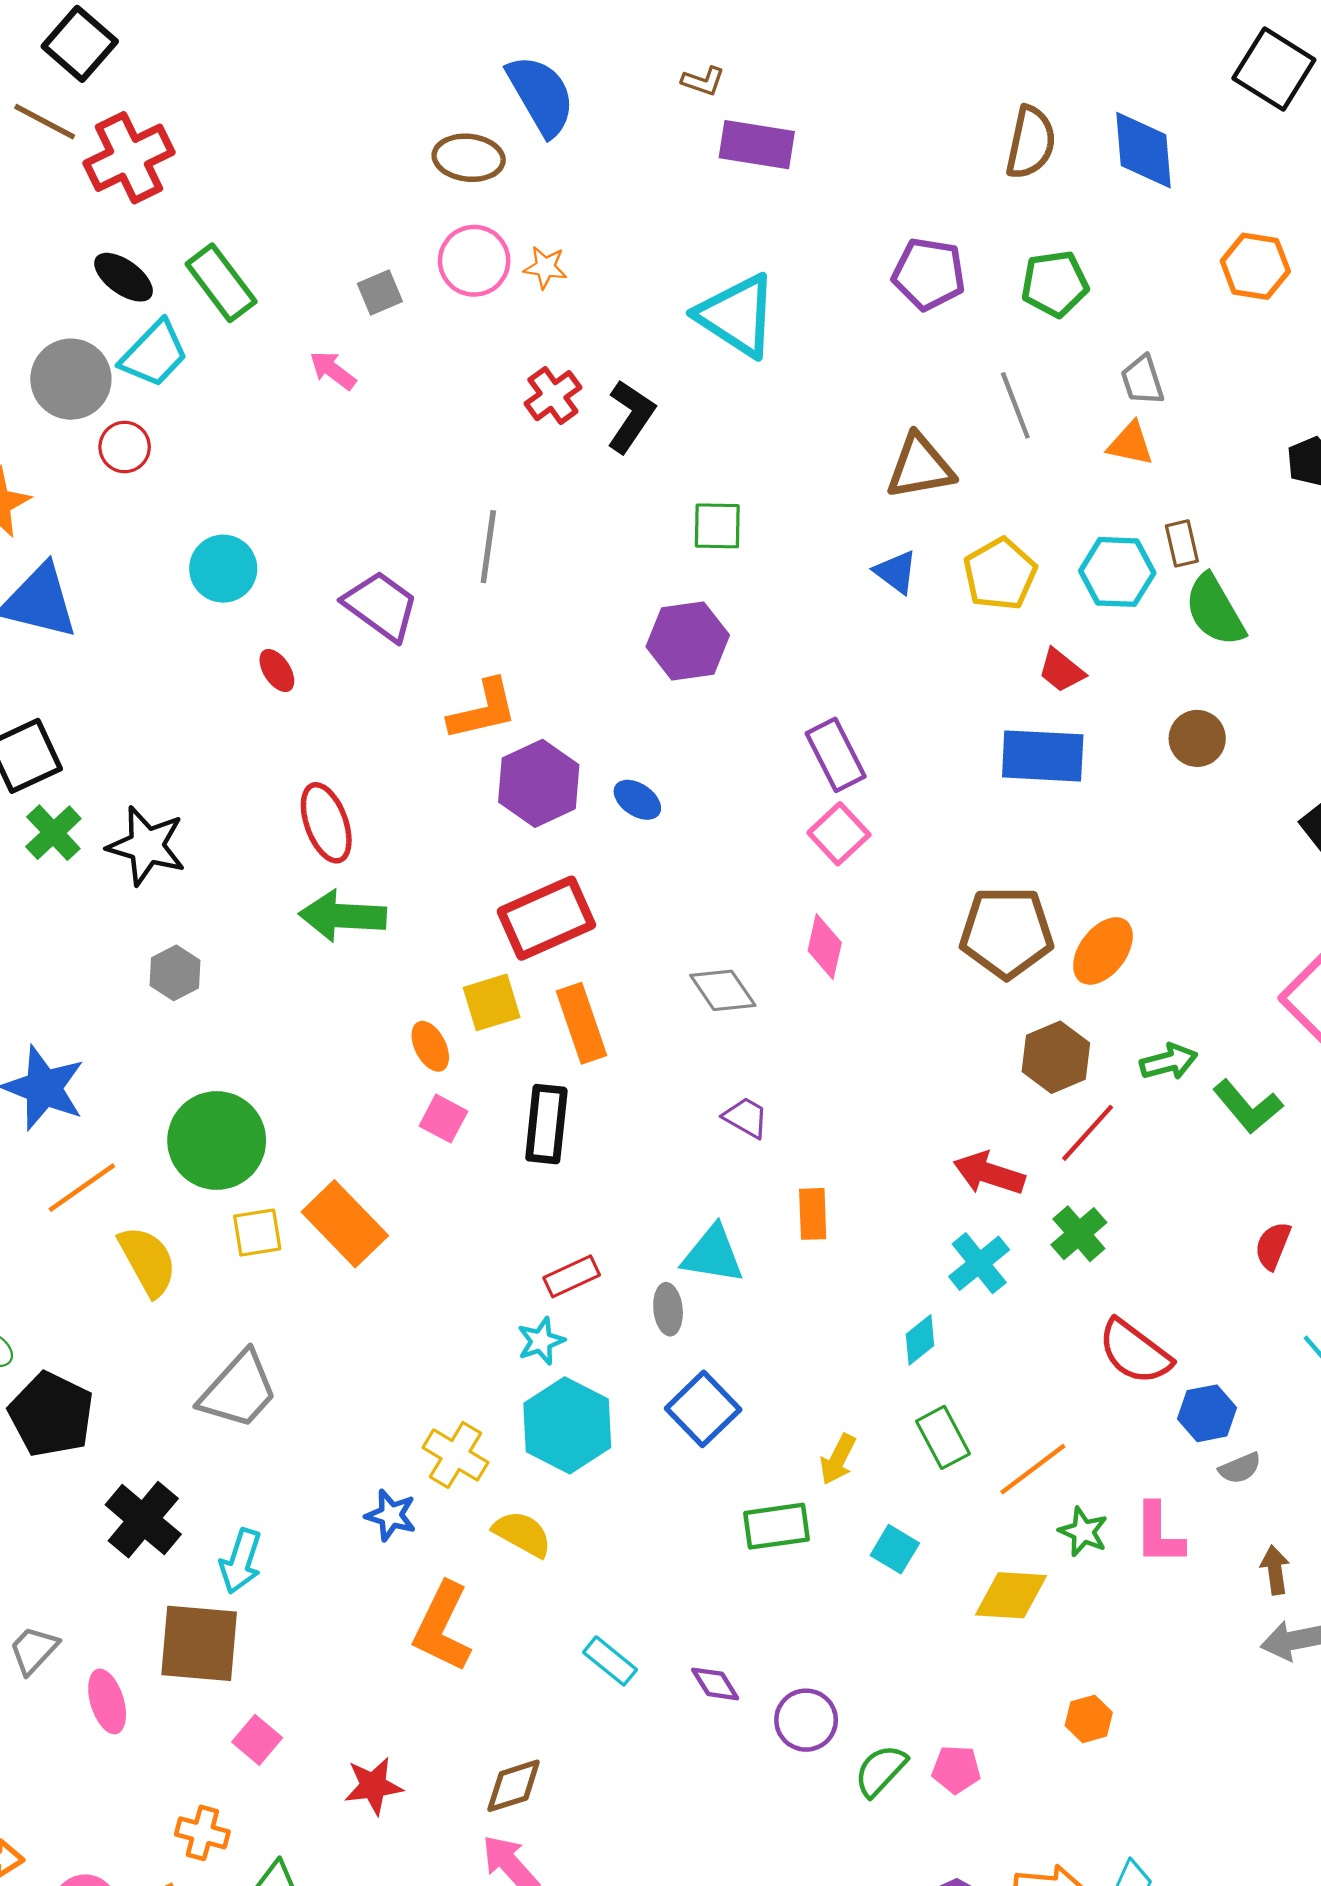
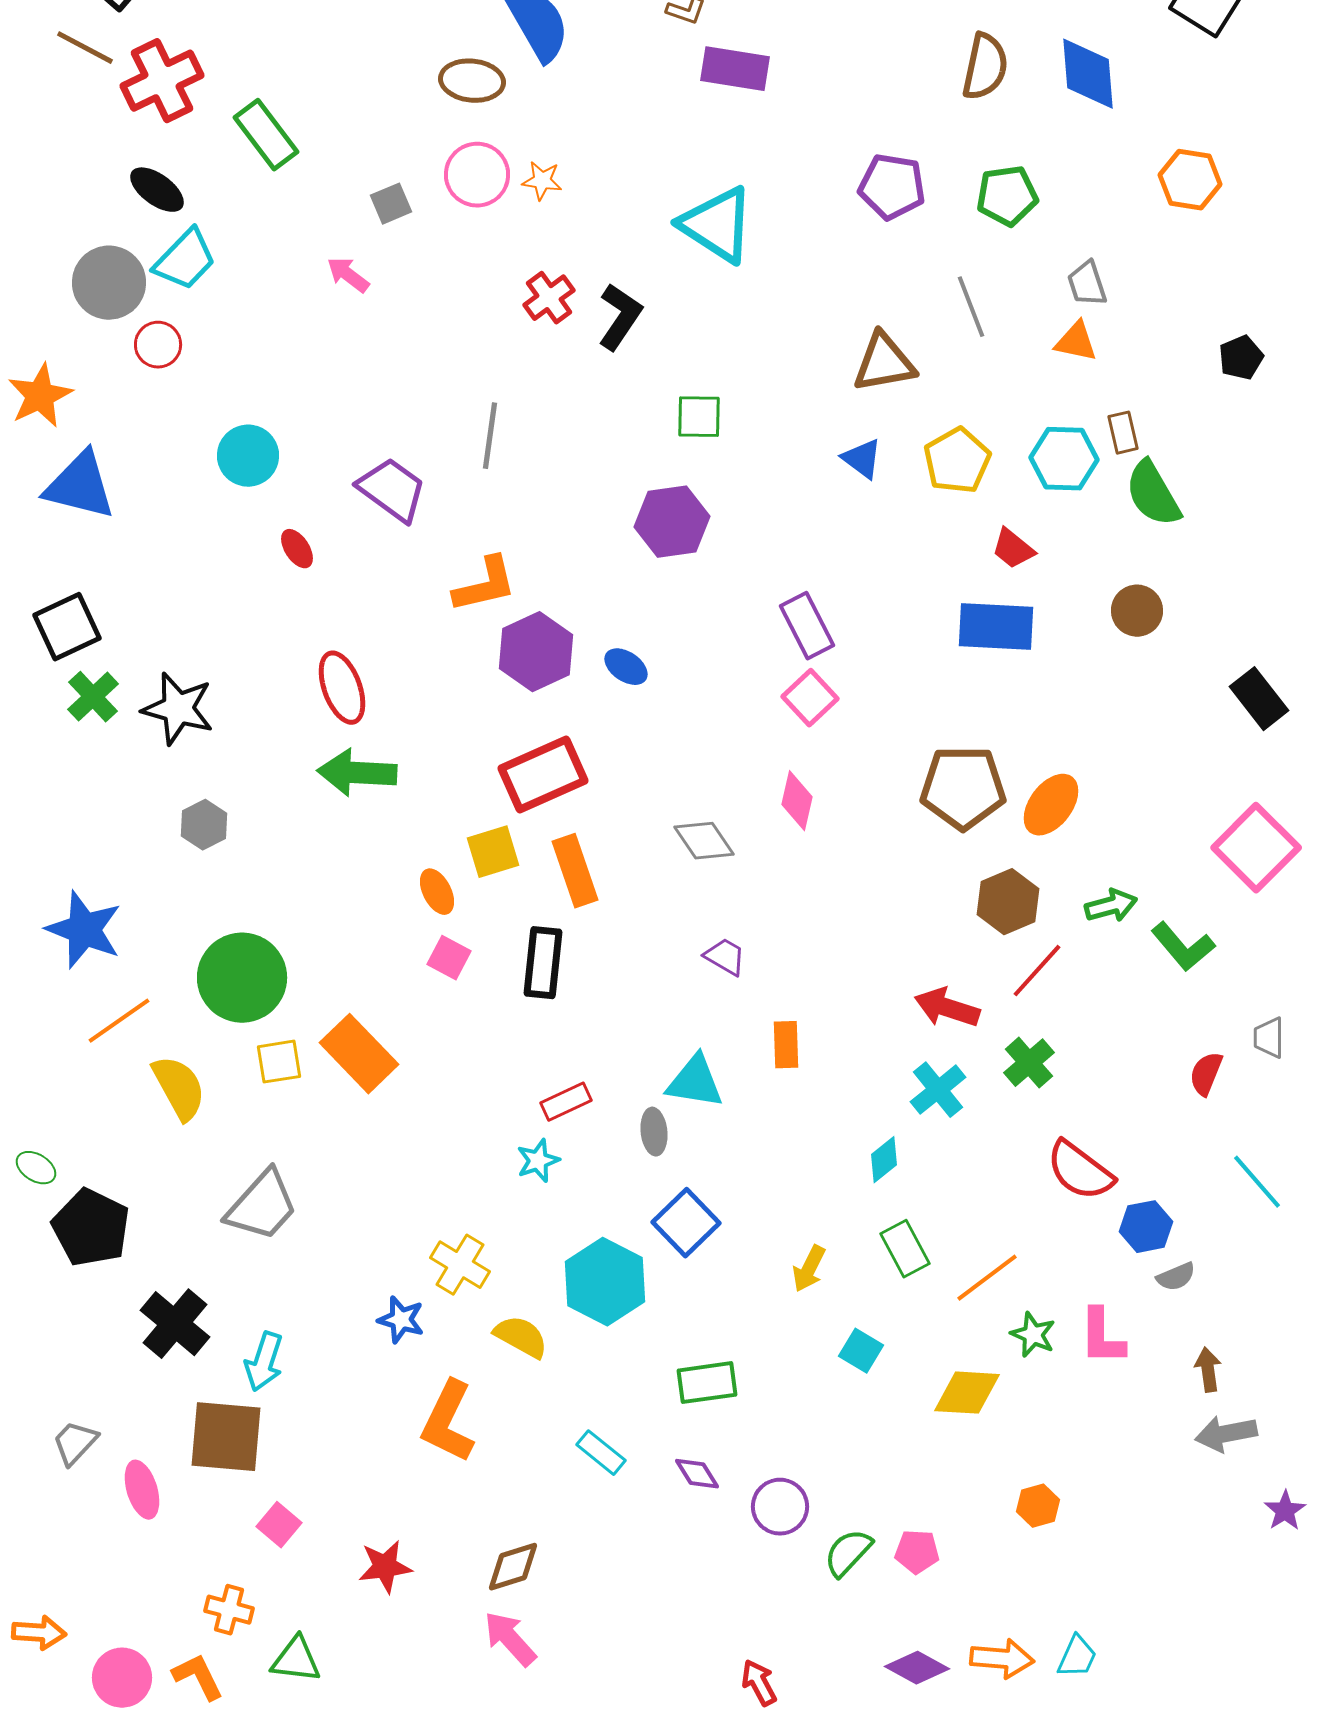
green rectangle: (221, 283) -> (266, 135), moved
cyan hexagon: (567, 1425) -> (605, 1282), moved
green rectangle: (776, 1526) -> (707, 1383), moved

